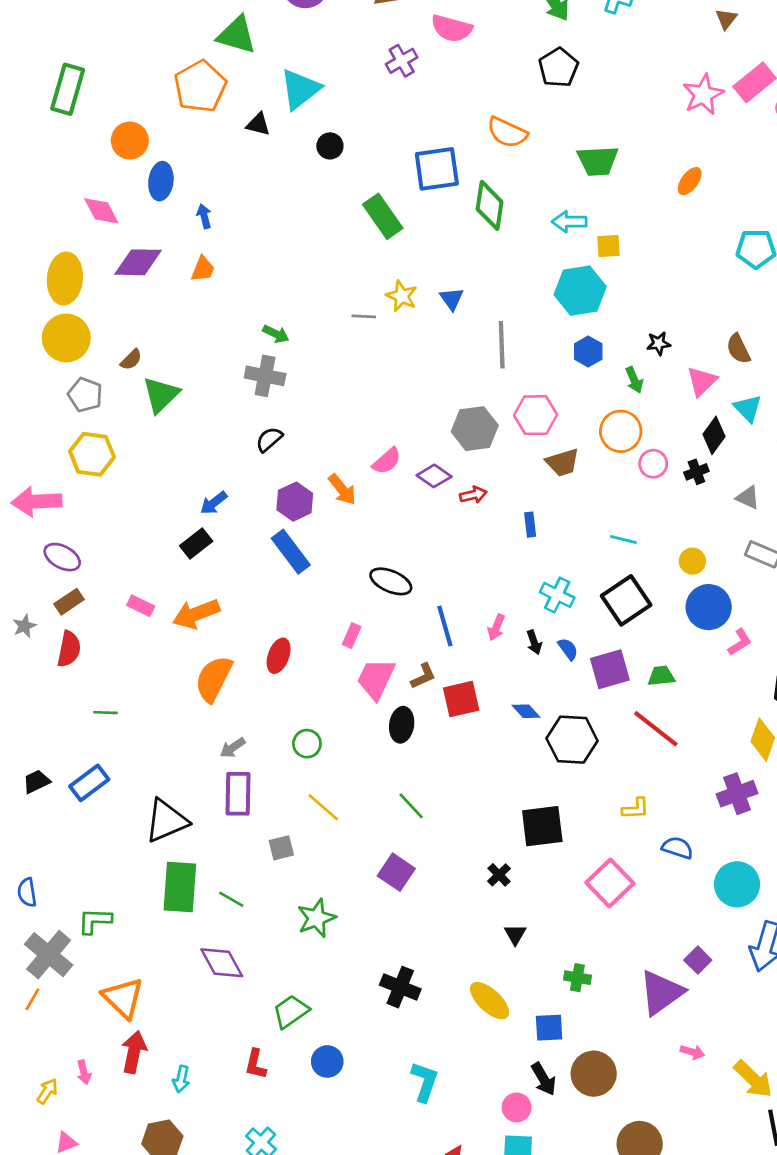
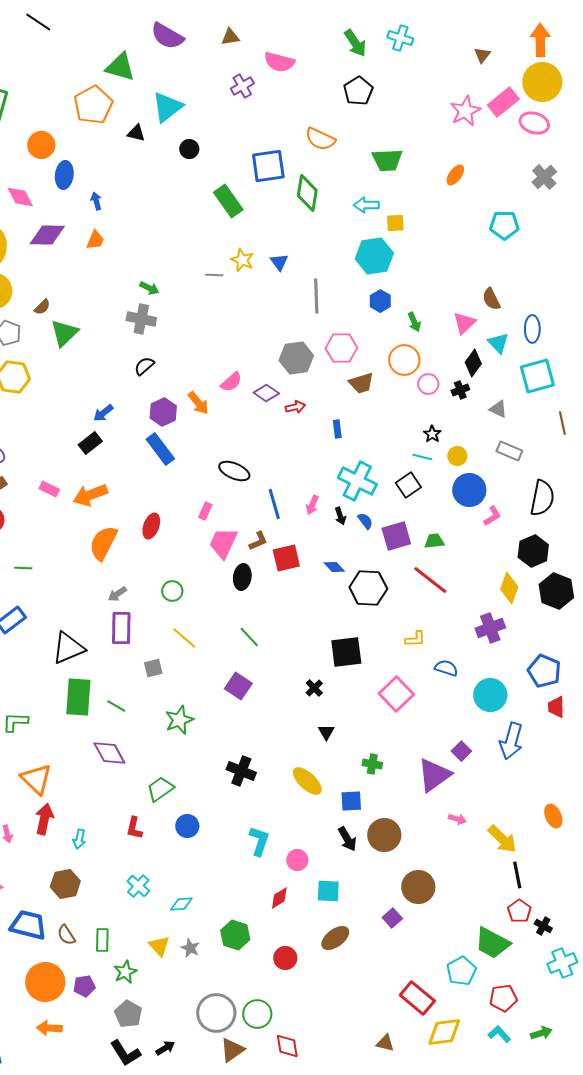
black star: (659, 343) -> (432, 434), moved, turned -30
cyan line: (623, 539) -> (422, 457), moved
cyan cross: (557, 595) -> (357, 481), size x1.5
black square: (626, 600) -> (408, 485), size x0.7
pink circle: (517, 1107) -> (297, 860), moved

